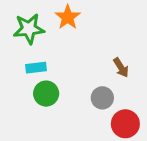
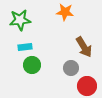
orange star: (68, 17) -> (65, 12), moved, turned -30
brown arrow: (121, 68) -> (84, 47), size x1.5

